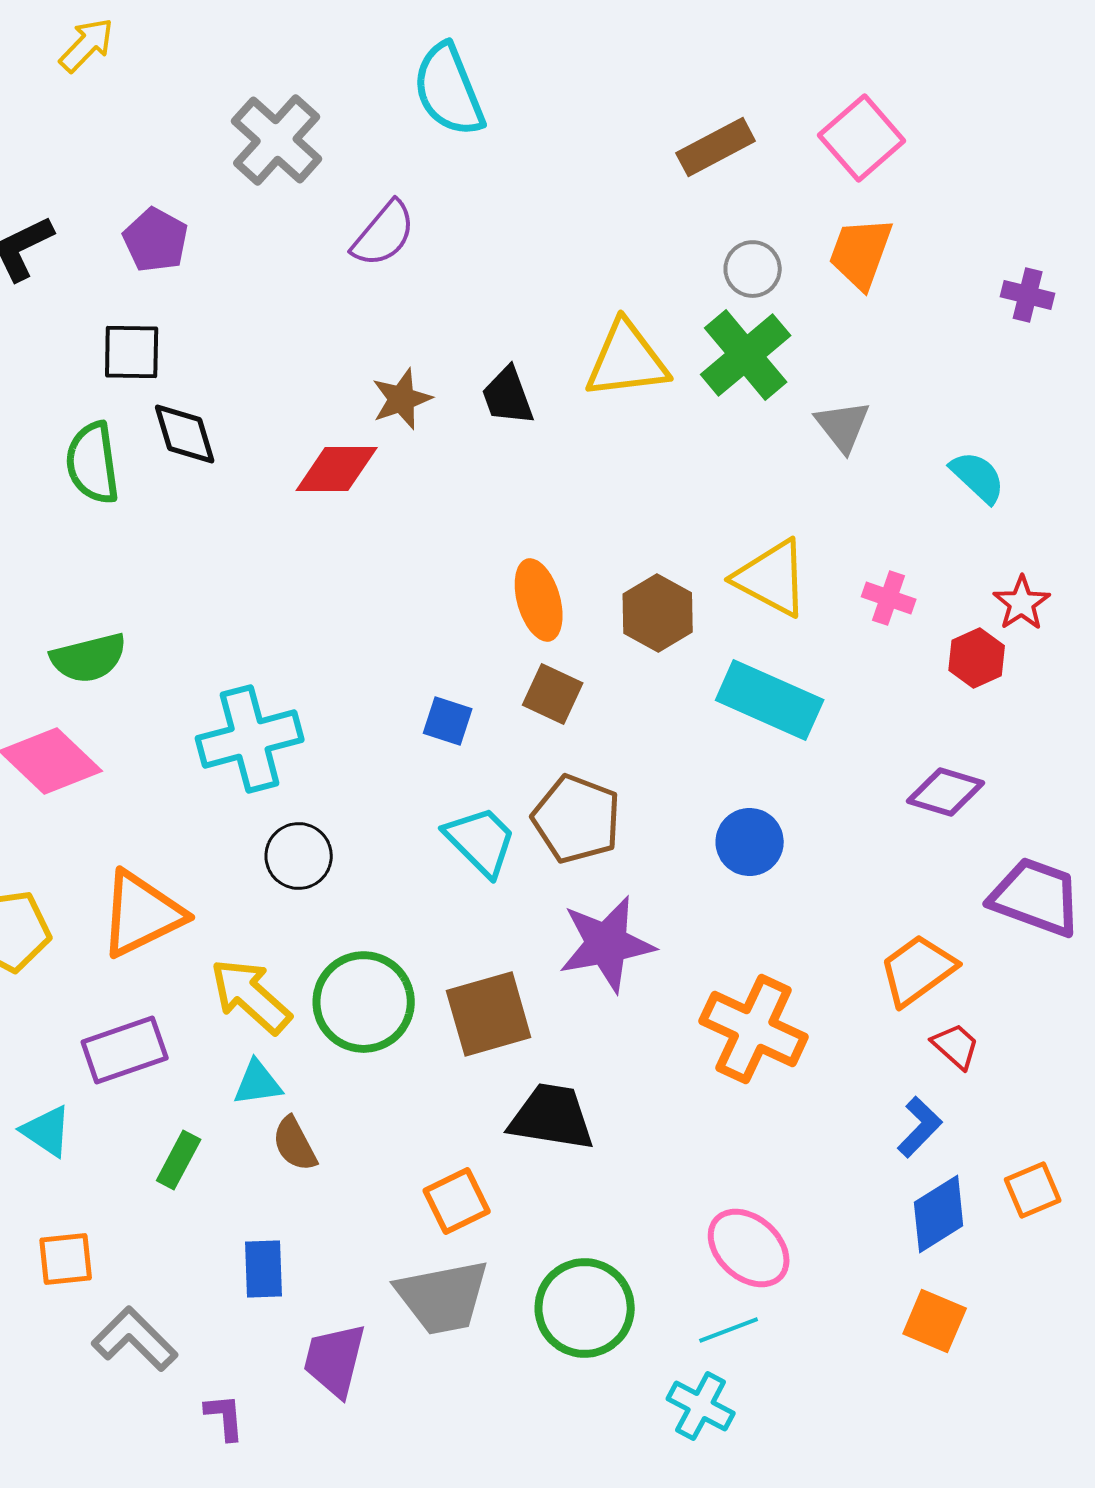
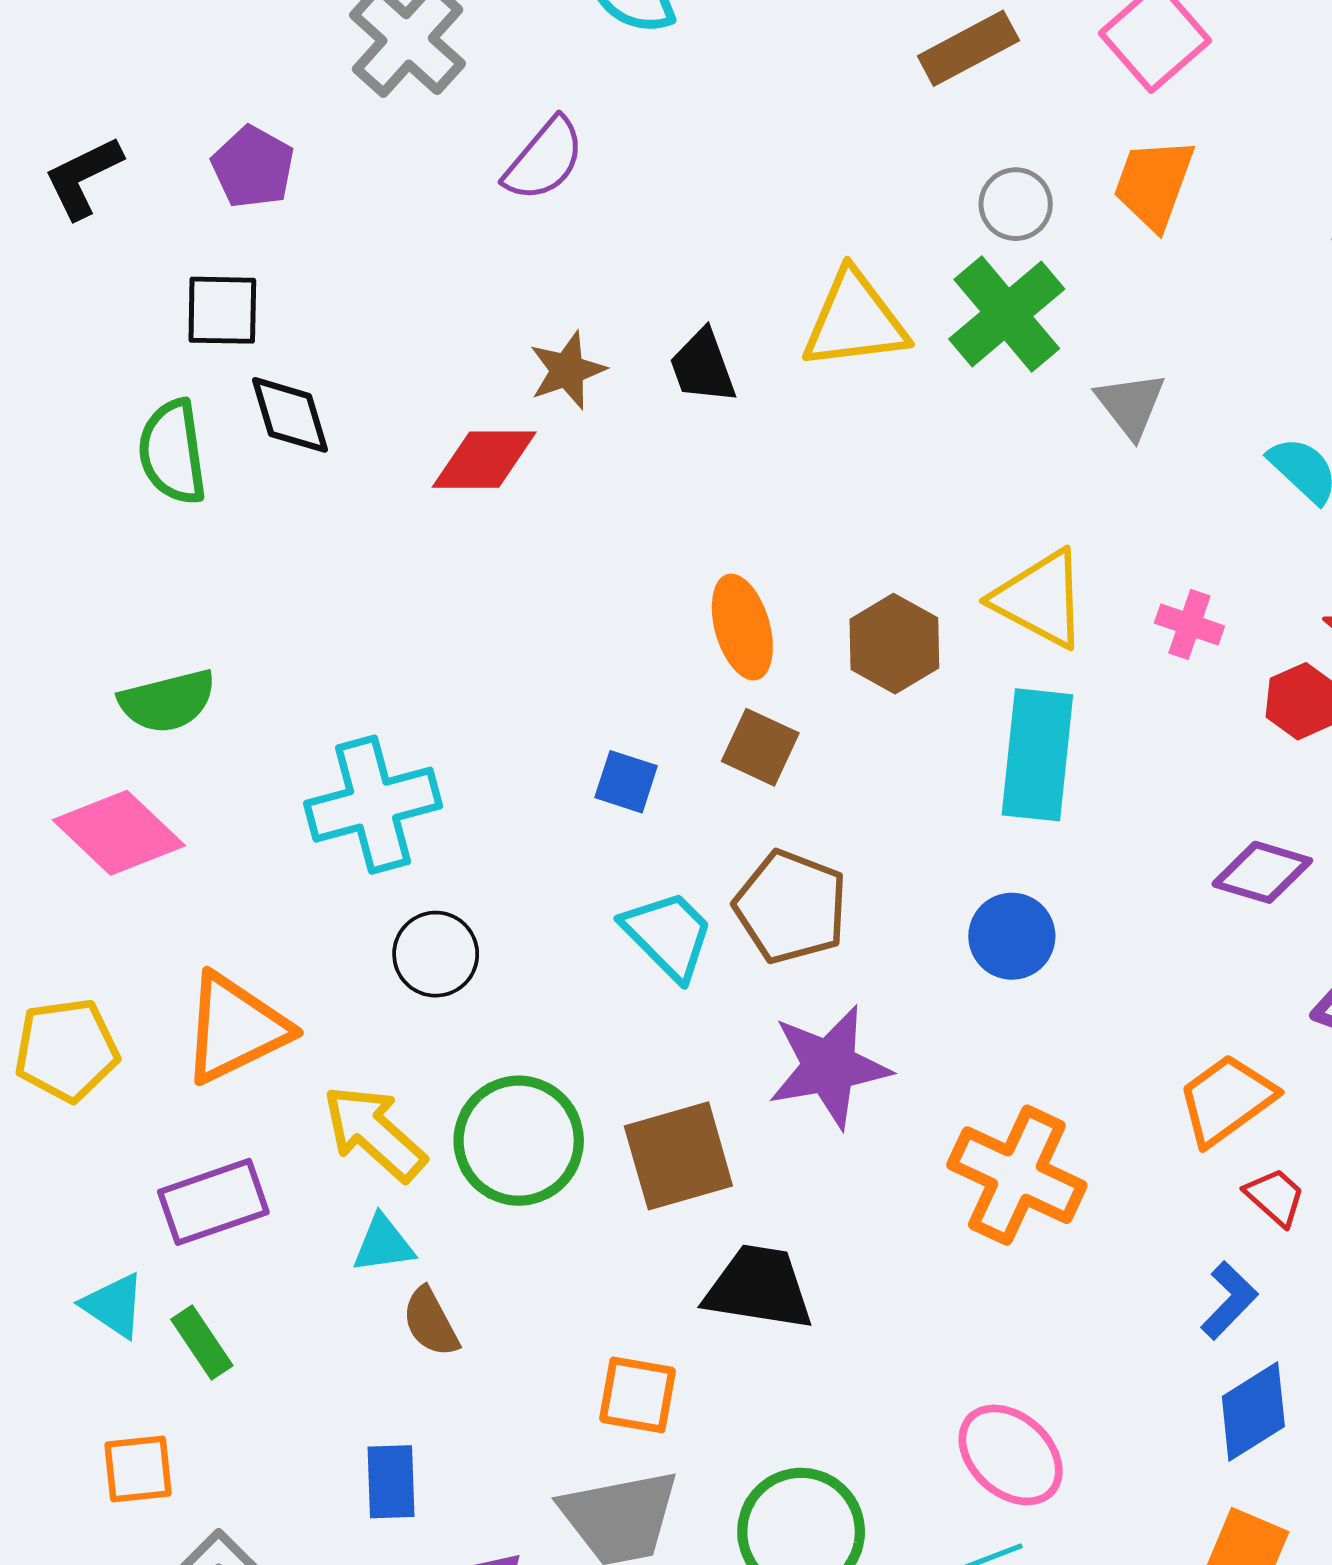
cyan rectangle: (770, 700) -> (1037, 755), turned 72
green rectangle: (179, 1160) -> (202, 1342), moved, turned -62
orange square: (457, 1201) -> (638, 1395), turned 36

